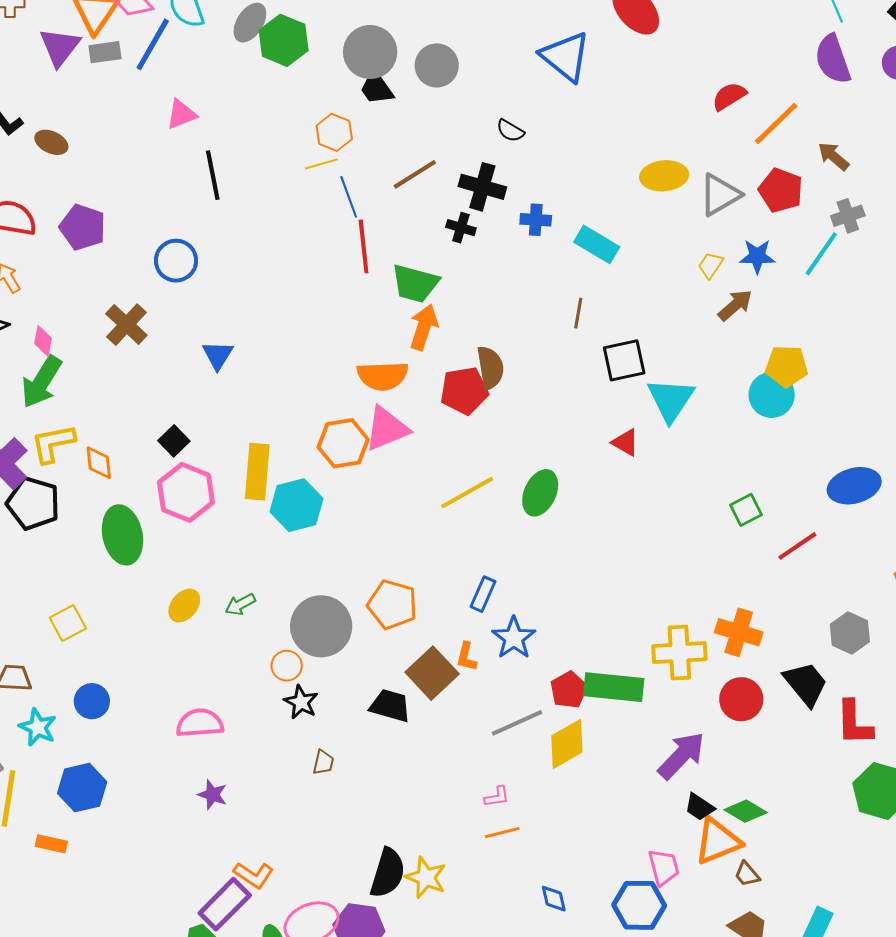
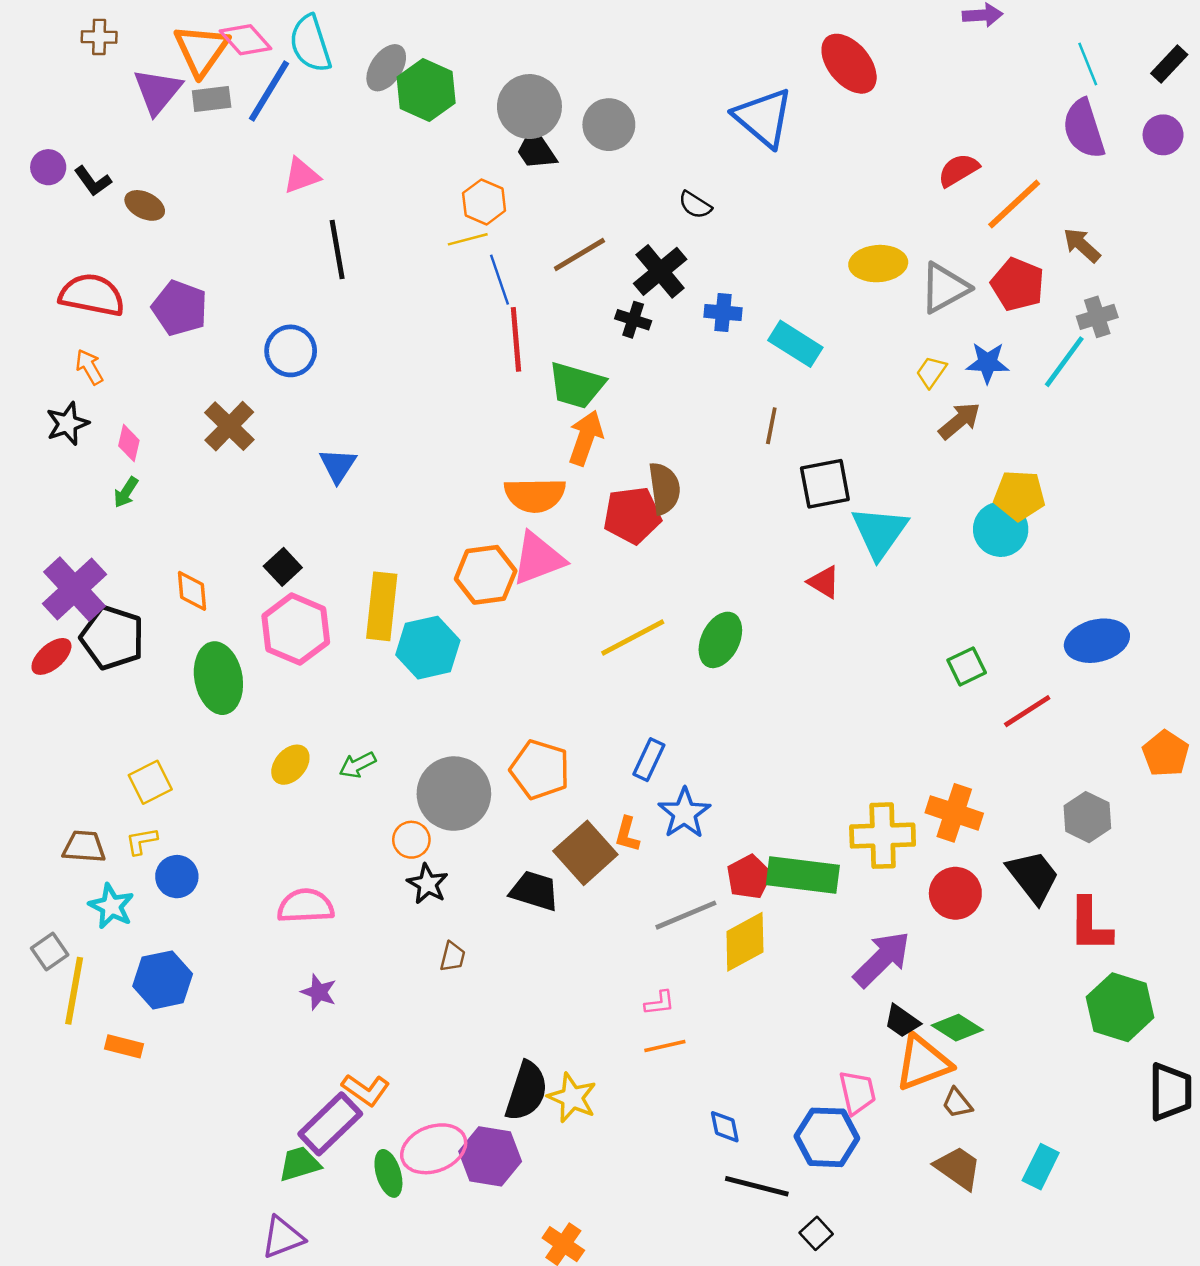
black cross: (482, 187) -> (660, 271), turned 33
green arrow: (42, 382) -> (126, 492), size x0.5
yellow L-shape: (53, 443) -> (142, 841), moved, size x0.6

